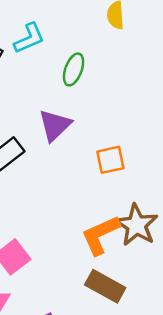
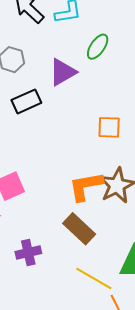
purple triangle: (55, 125) -> (63, 72), moved

